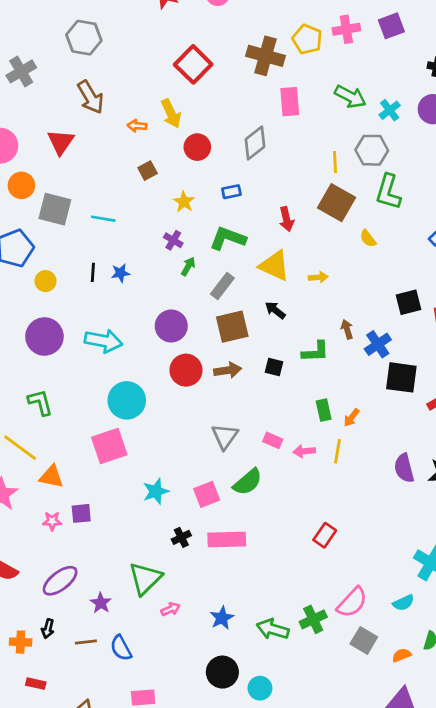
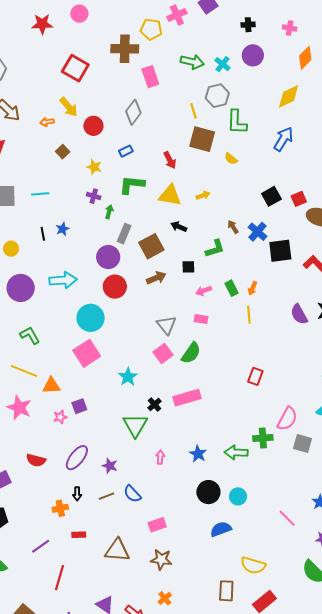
gray rectangle: (222, 286) -> (124, 234), moved
red circle: (186, 370) -> (115, 287), moved
pink arrow: (304, 451) -> (204, 291), moved
pink square: (207, 494) -> (163, 354), moved
green triangle: (145, 578) -> (135, 425), moved
pink arrow: (171, 609) -> (160, 457), turned -48
green cross: (313, 619) -> (263, 438), turned 36

